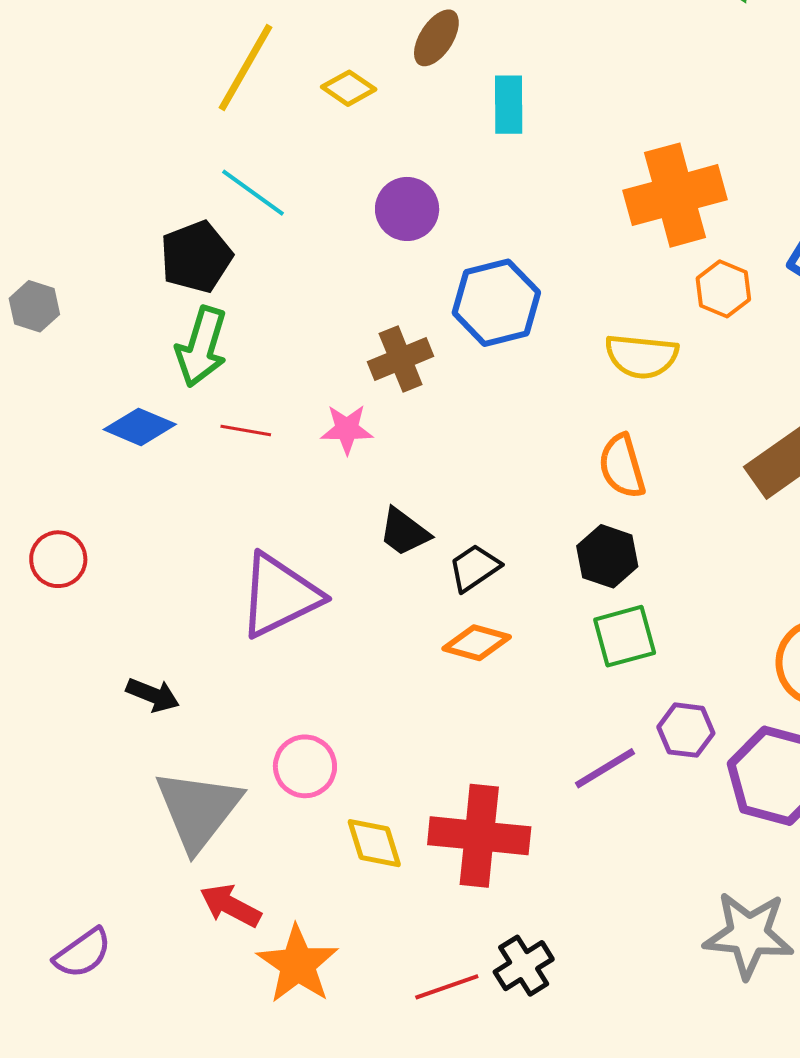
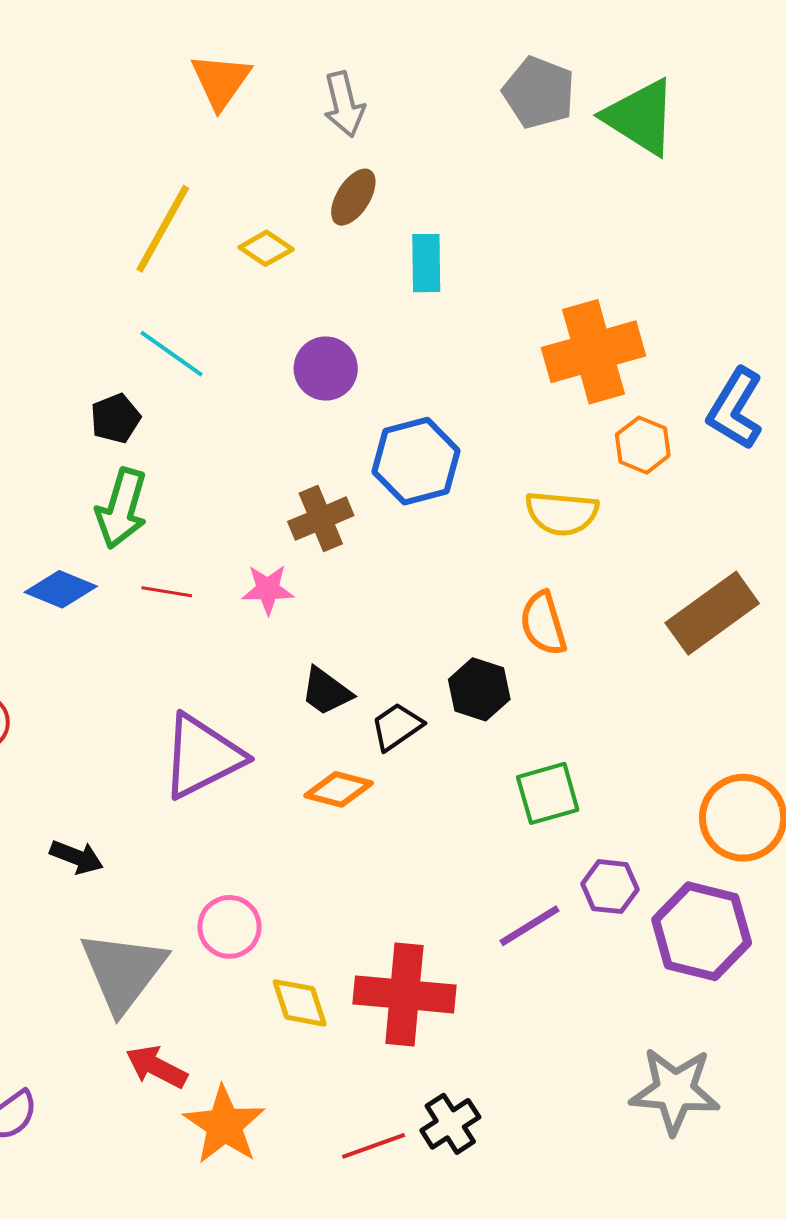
black pentagon: (196, 257) -> (115, 418), size x0.7
black hexagon: (607, 556) -> (479, 689), moved
orange diamond: (477, 643) -> (339, 789), moved

